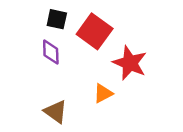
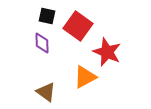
orange triangle: (103, 93) -> (85, 77), size x1.4

